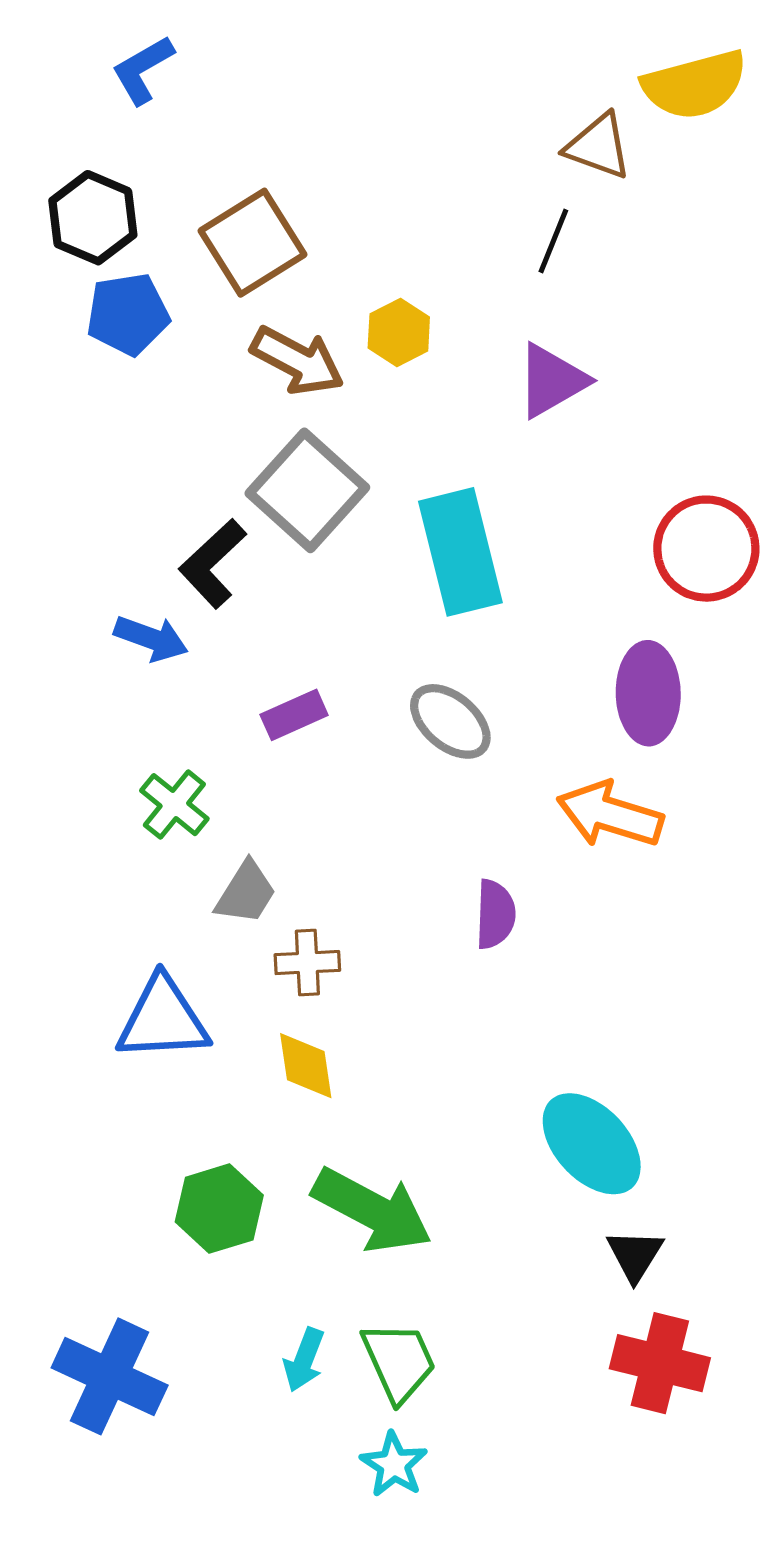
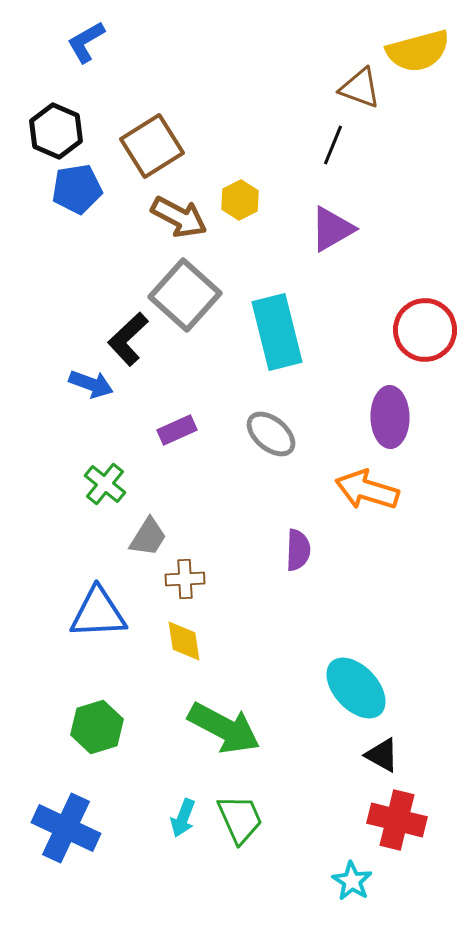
green hexagon: (219, 1209) -> (97, 727), moved
black triangle: (635, 1255) -> (382, 755), turned -33
cyan star: (394, 1465) -> (352, 881), moved

